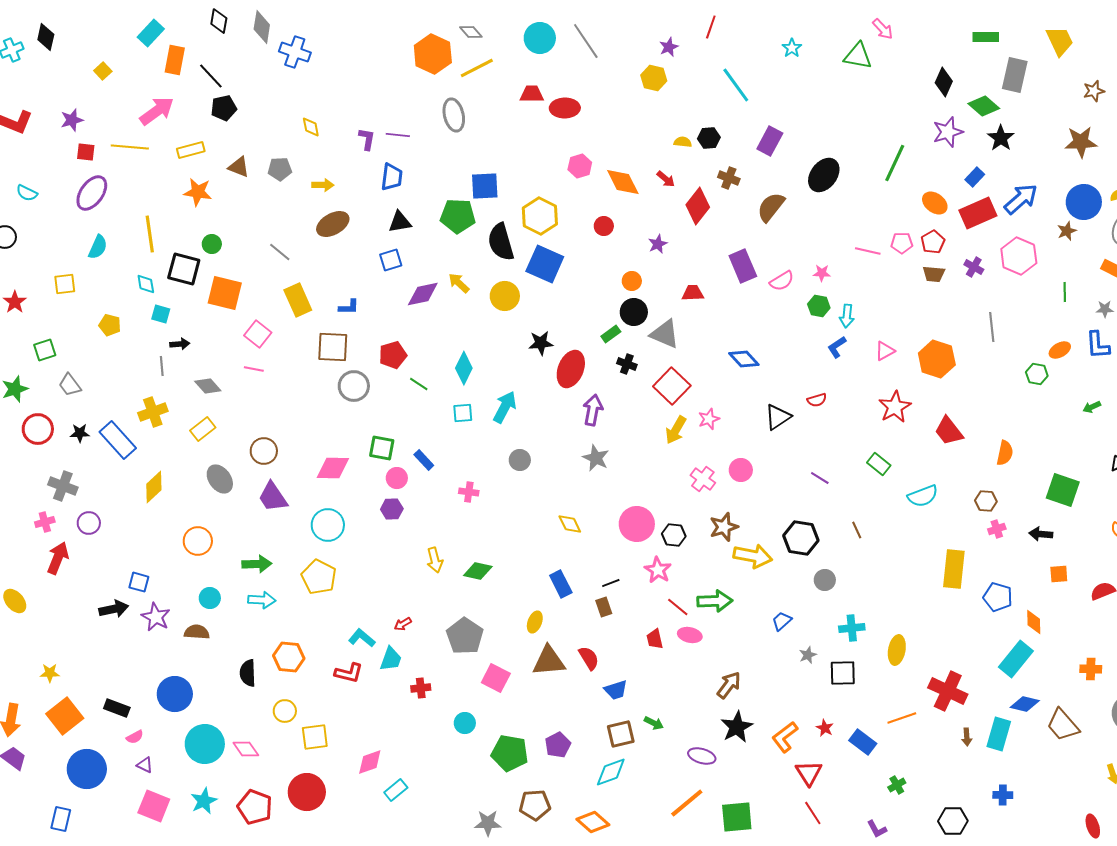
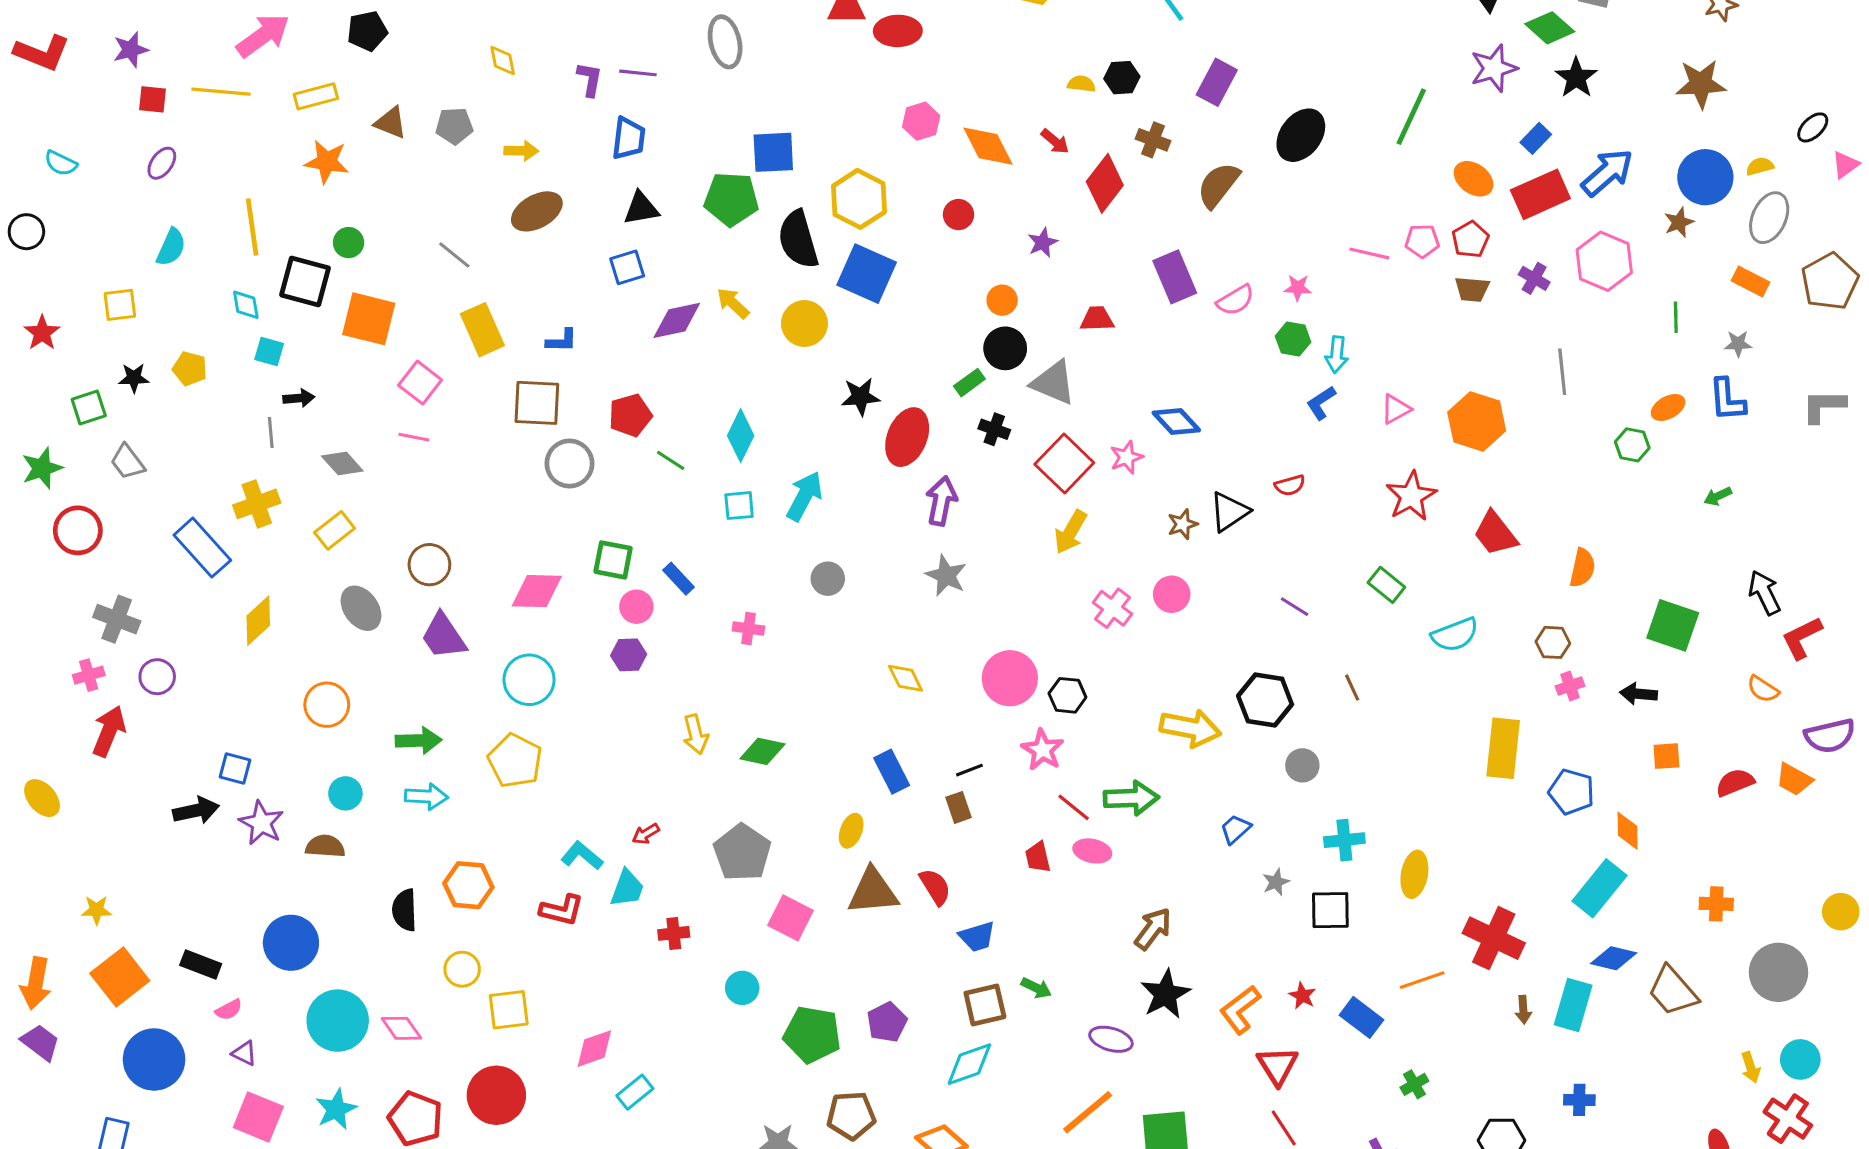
purple ellipse: (92, 193) -> (162, 163), size x0.6
pink star: (709, 419) -> (1127, 457), moved
black star: (80, 433) -> (134, 378), moved
brown star: (724, 527) -> (1183, 524), moved, size x0.7

